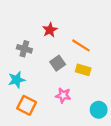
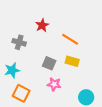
gray square: (58, 63) -> (49, 63), moved, turned -32

